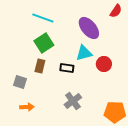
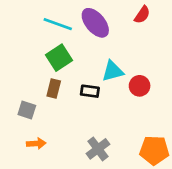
red semicircle: (116, 11) -> (142, 15), moved
purple ellipse: (89, 28) -> (95, 23), moved
gray cross: (73, 101) -> (98, 149), moved

